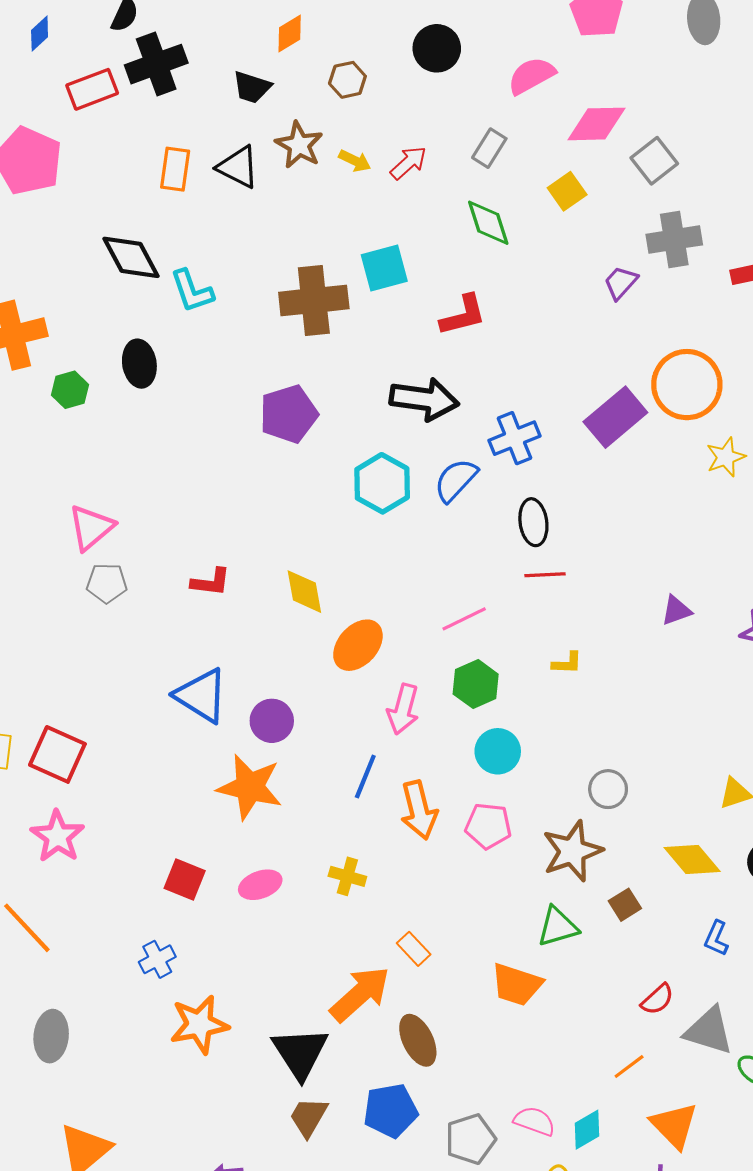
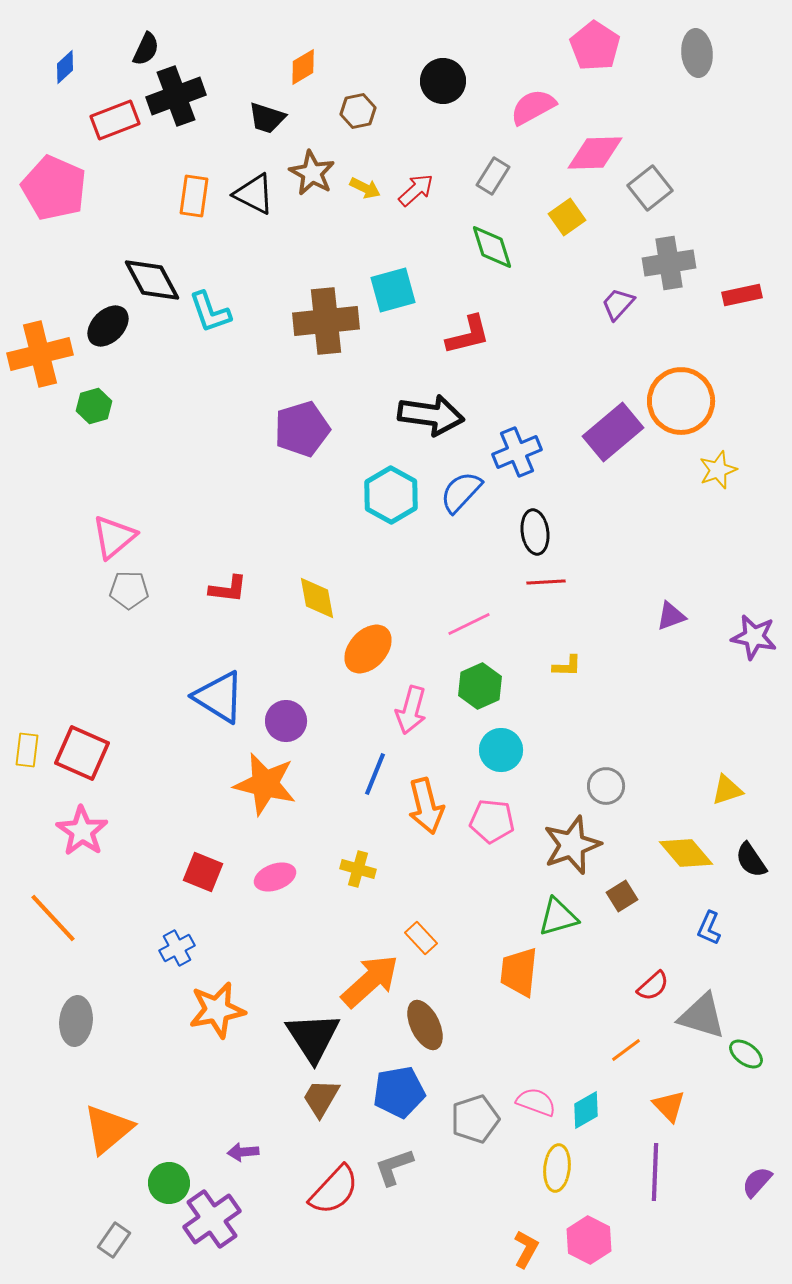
black ellipse: (139, 364) -> (108, 326), moved, turned 54
orange trapezoid: (517, 985) -> (519, 972), turned 78
orange triangle: (674, 1125) -> (669, 1106), size x0.7

